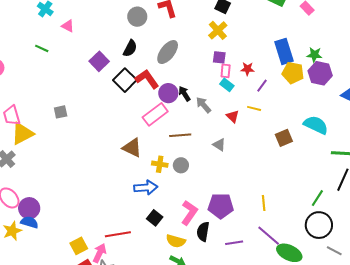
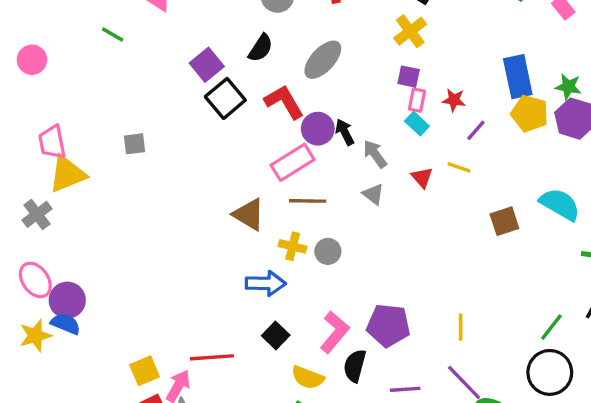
black square: (125, 80) -> (225, 98), moved
brown line: (180, 135) -> (308, 201), moved
gray triangle: (219, 145) -> (373, 194), moved

